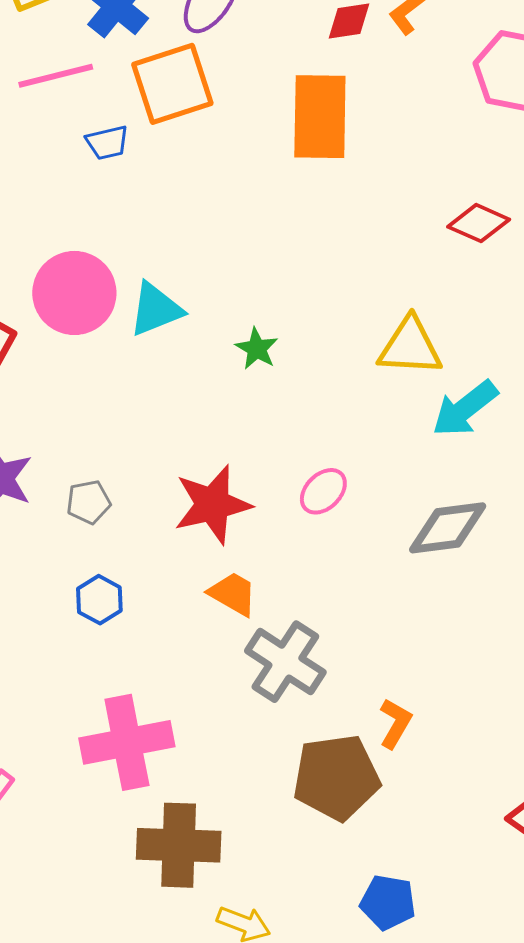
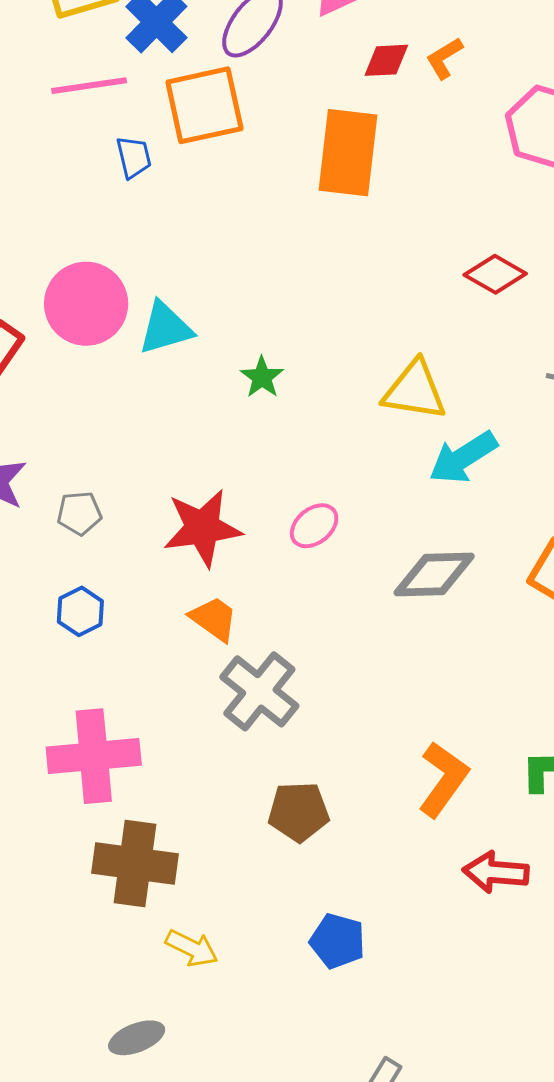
blue trapezoid: (107, 143) -> (134, 157), turned -96
orange L-shape: (395, 723) -> (443, 779), moved, size x1.5
brown pentagon: (336, 777) -> (299, 812), size x0.7

